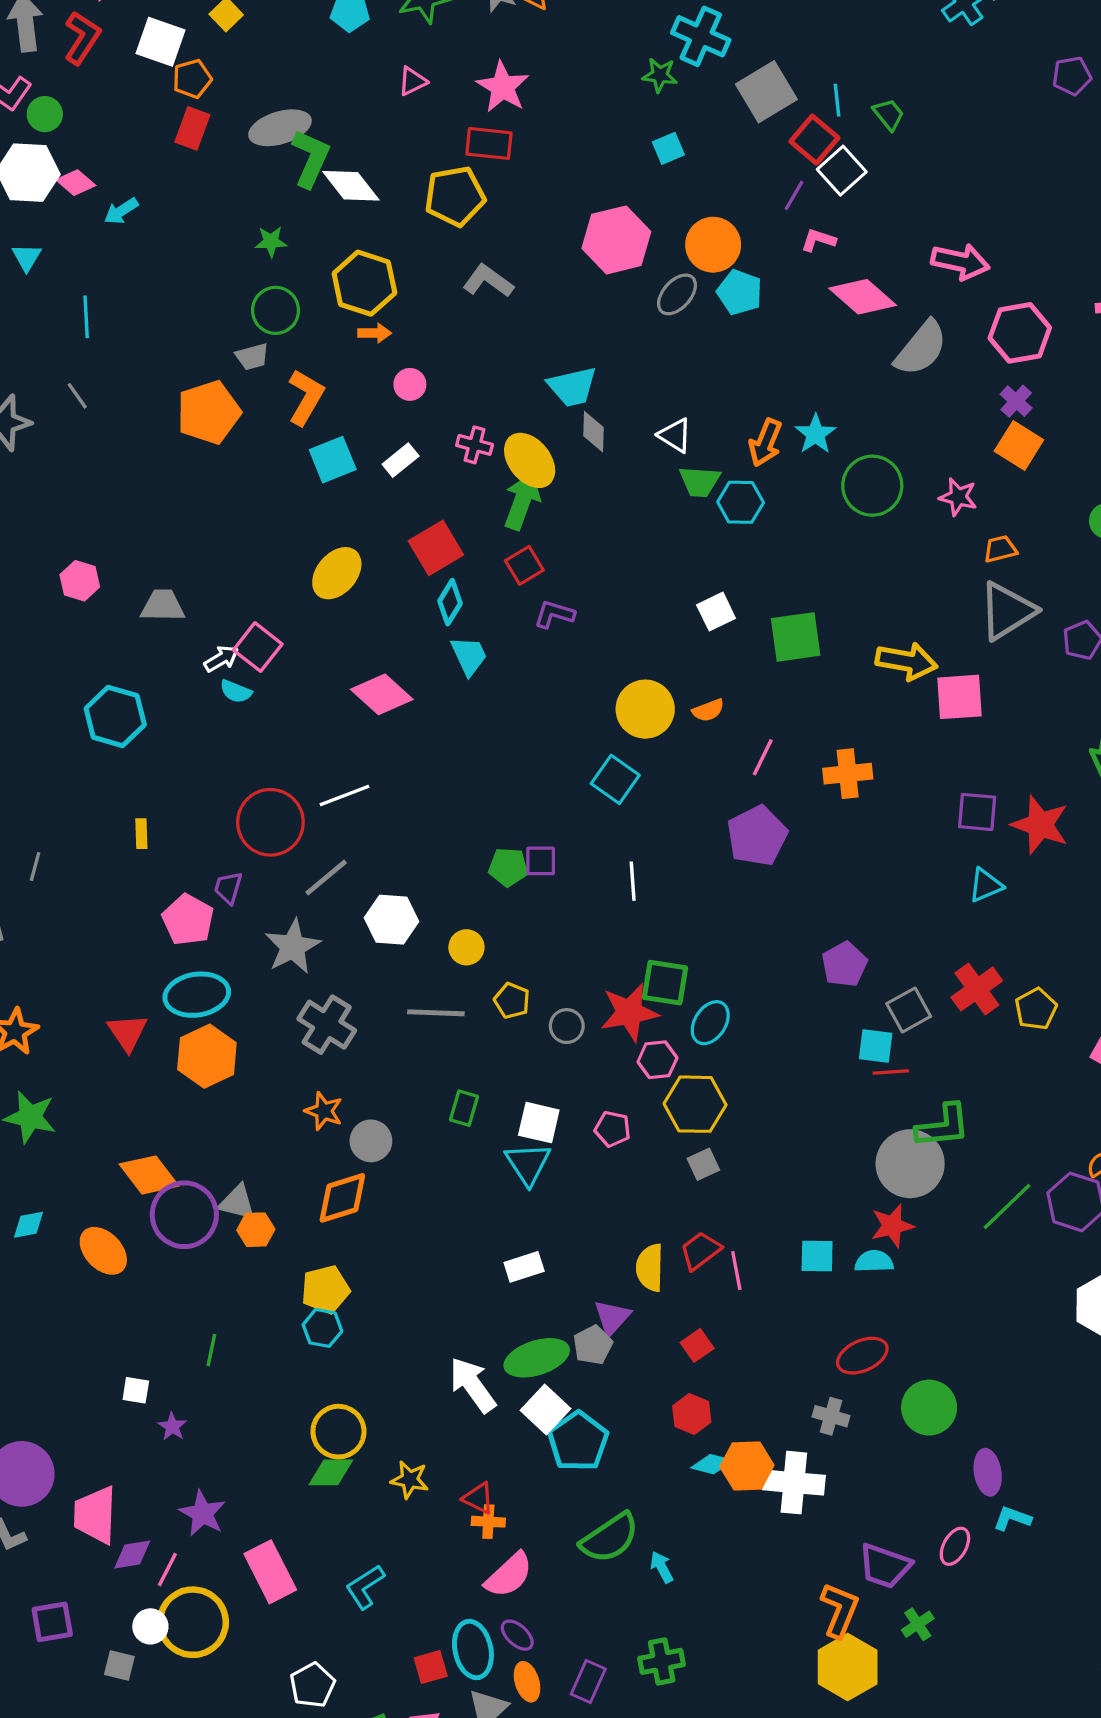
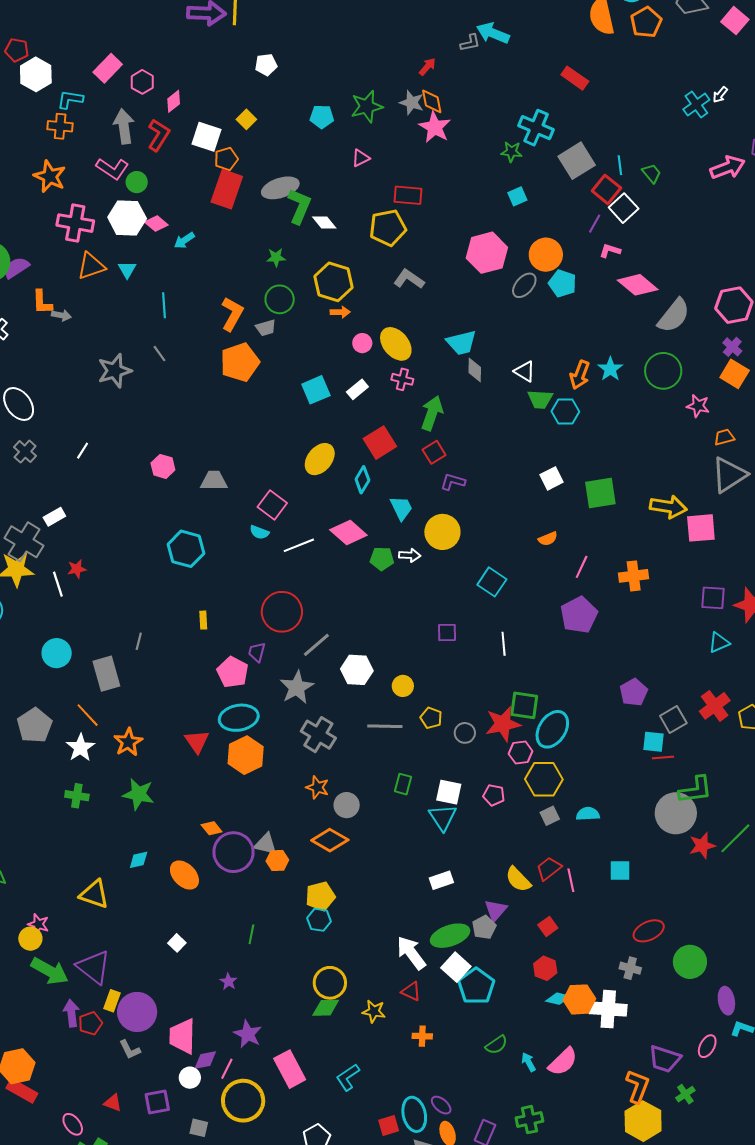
pink star: (503, 87) -> (435, 127), moved
red rectangle: (192, 128) -> (227, 189), size x1.5
white diamond: (351, 186) -> (324, 223), size x0.7
pink arrow: (960, 262) -> (728, 167), moved, turned -32
orange L-shape: (306, 397) -> (232, 314), moved
yellow ellipse: (530, 460) -> (396, 344), moved
green circle: (872, 486) -> (663, 371), moved
cyan diamond: (450, 602) -> (362, 480), moved
white arrow: (221, 659) -> (410, 555), moved, turned 35
yellow circle: (645, 709) -> (442, 532), moved
white line: (344, 795) -> (299, 545), moved
green pentagon: (508, 867) -> (382, 559), moved
cyan ellipse: (710, 1023) -> (552, 729), size x1.4
orange diamond: (149, 1175) -> (212, 828), size x0.6
orange diamond: (342, 1198) -> (330, 840), turned 48
red star: (892, 1226) -> (702, 846), moved
cyan semicircle: (874, 1261) -> (588, 814), moved
yellow semicircle: (650, 1268) -> (518, 879), turned -44
white square: (136, 1390) -> (177, 943), moved, turned 36
red triangle: (478, 1498) -> (411, 991), moved
green semicircle: (610, 1538) -> (496, 1045), size x0.6
pink semicircle: (509, 1575) -> (563, 1062), moved
white circle: (150, 1626) -> (190, 1078), moved

